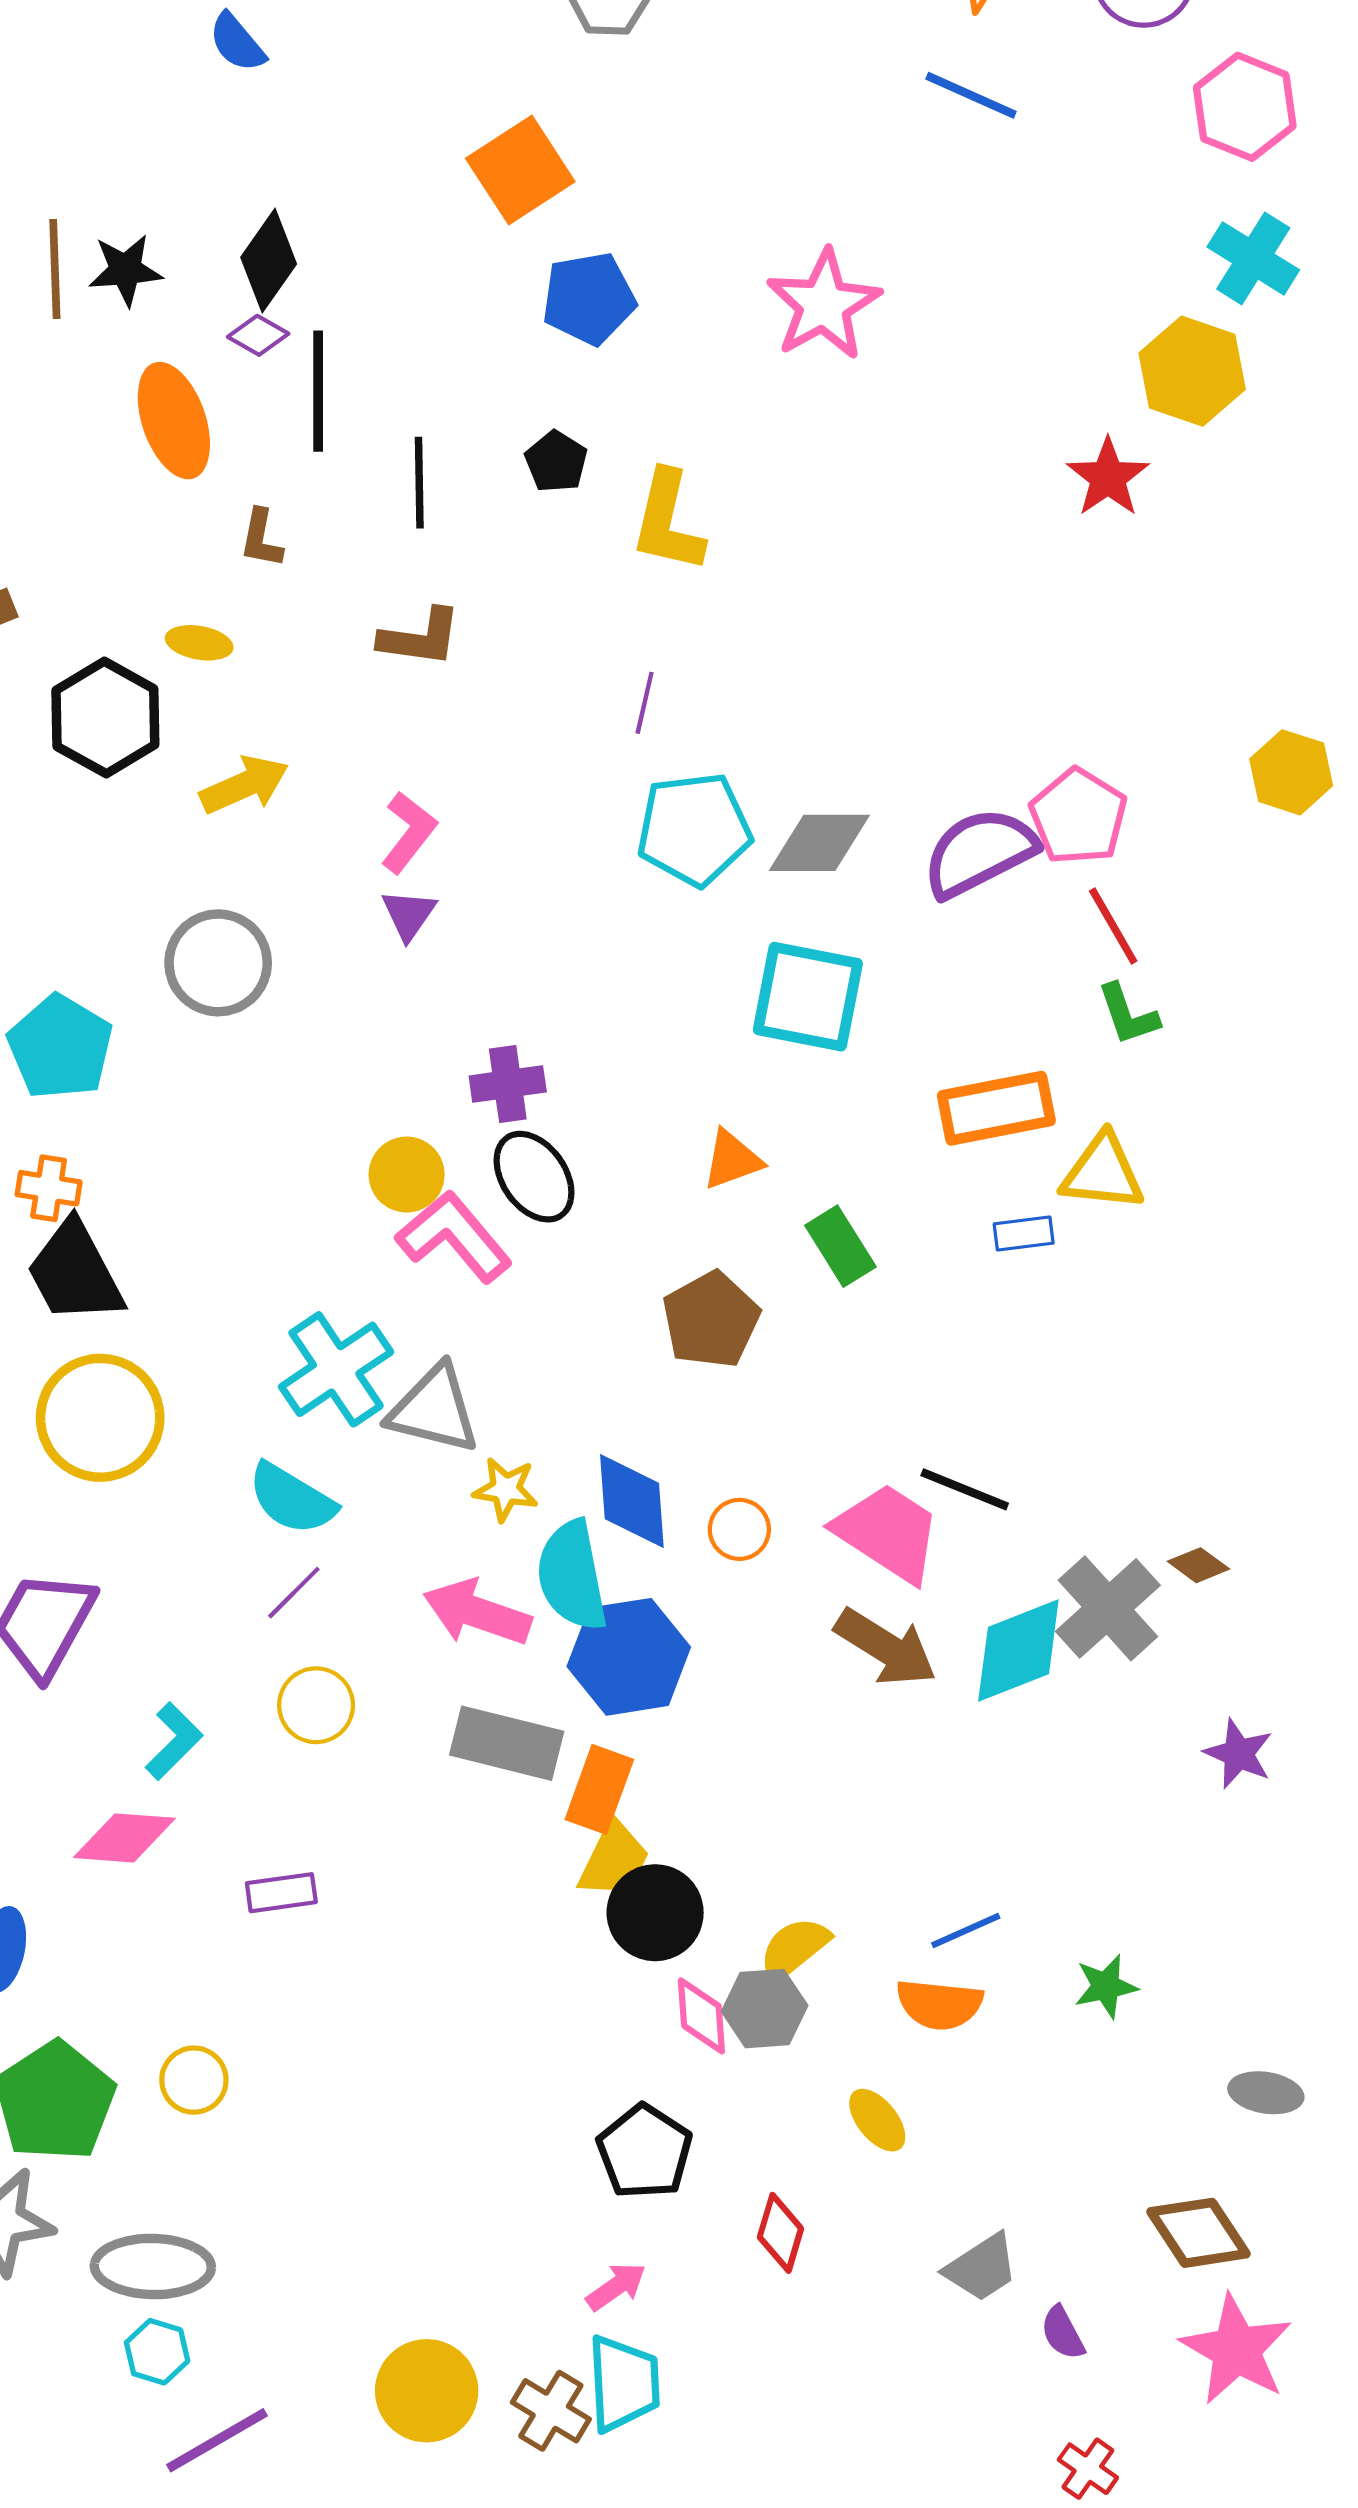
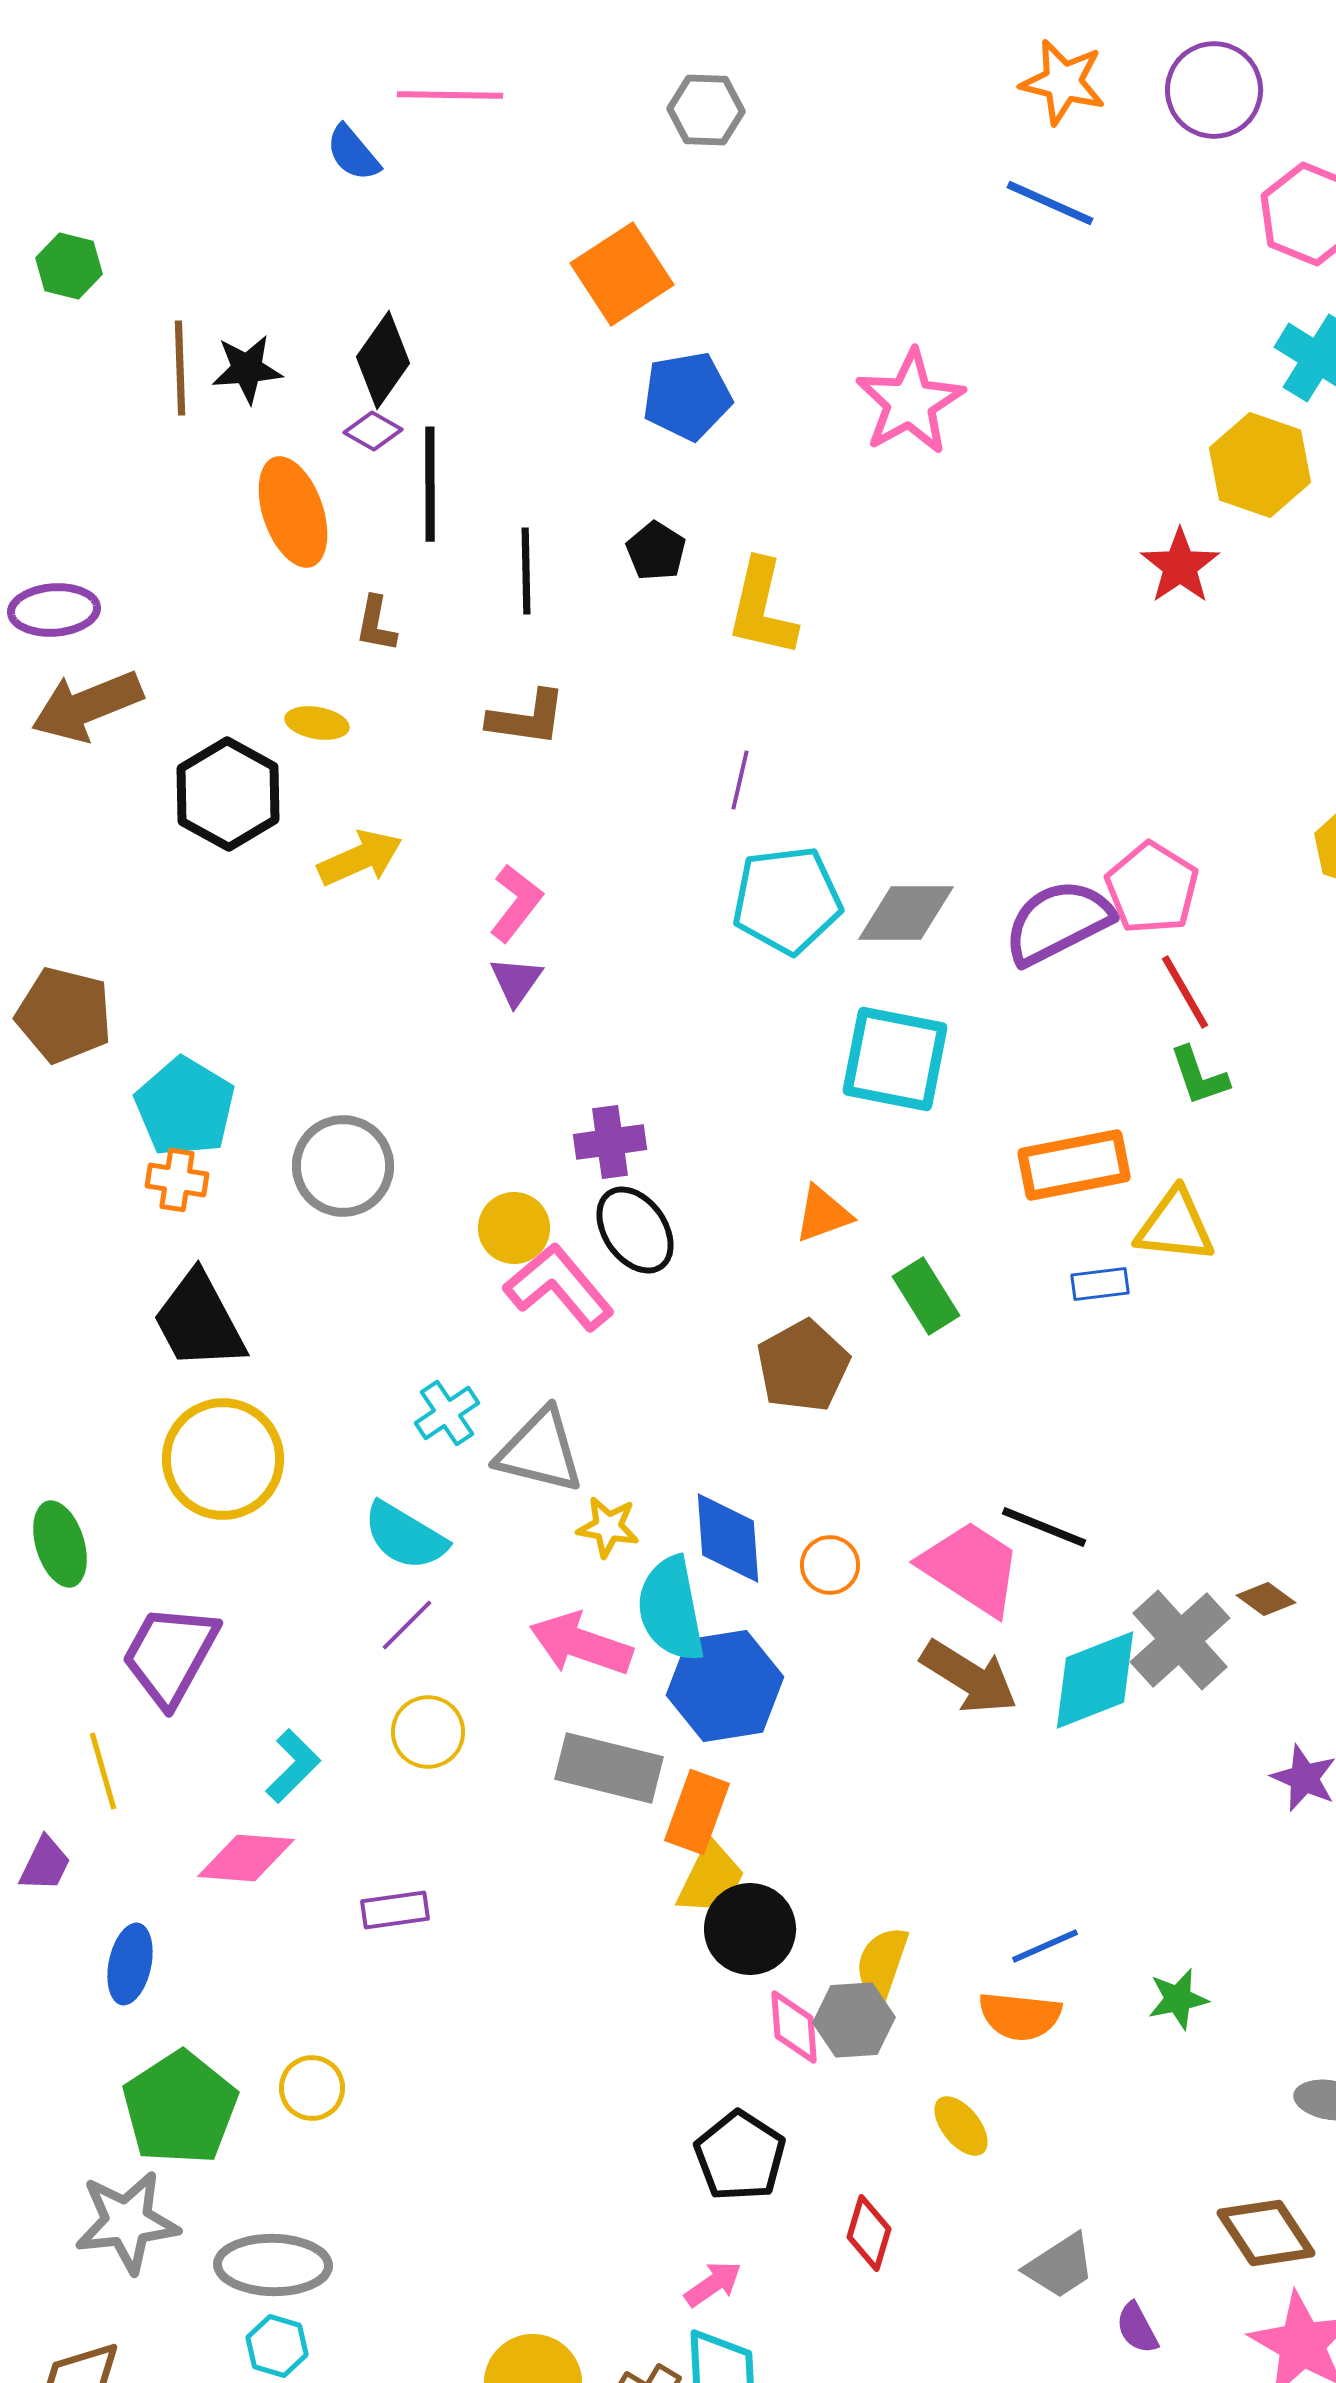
gray circle: (218, 963) -> (343, 1166), moved
orange cross: (49, 1188) -> (177, 1180), moved
cyan cross: (336, 1369) -> (447, 1413), size x0.6
yellow semicircle: (794, 1948) -> (882, 1963), turned -32

